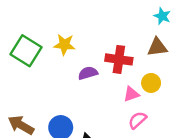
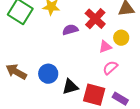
red cross: (119, 59) -> (95, 19), turned 35

